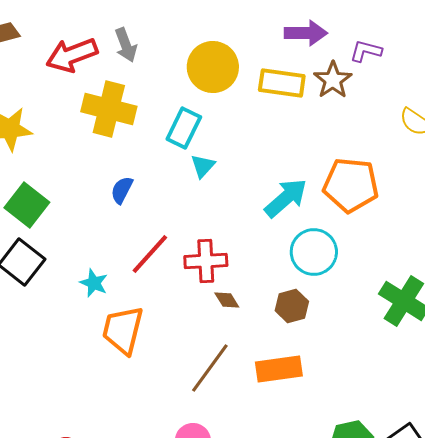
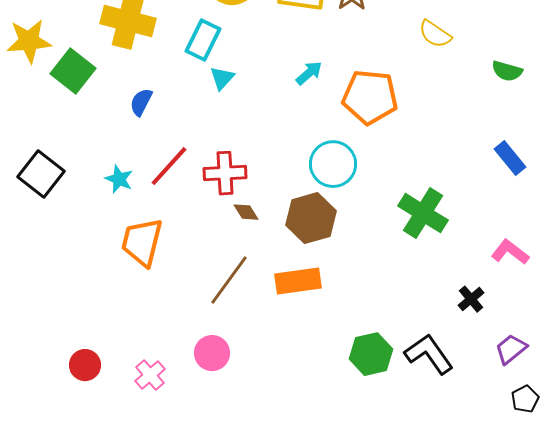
cyan arrow: (286, 198) -> (309, 73), moved, size x0.6
green square: (27, 205) -> (73, 71), moved
cyan star: (94, 283) -> (119, 179), moved
brown hexagon: (292, 306) -> (311, 218), size x1.5

